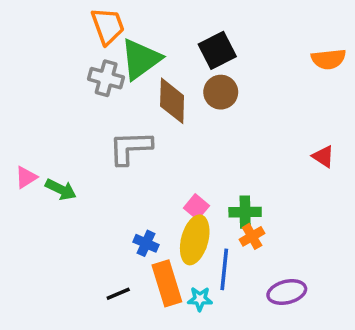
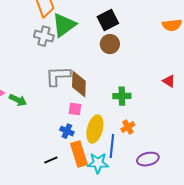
brown diamond: (172, 101) -> (79, 84), moved
pink square: (196, 207) -> (75, 109), moved, turned -32
green cross: (245, 212) -> (122, 96), moved
cyan star: (200, 299) -> (98, 163), size x1.5

